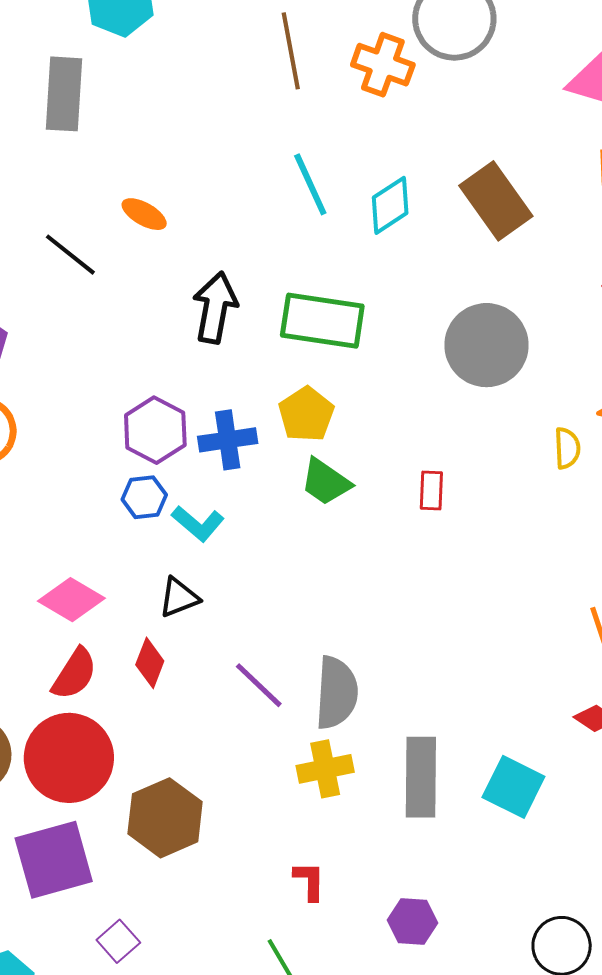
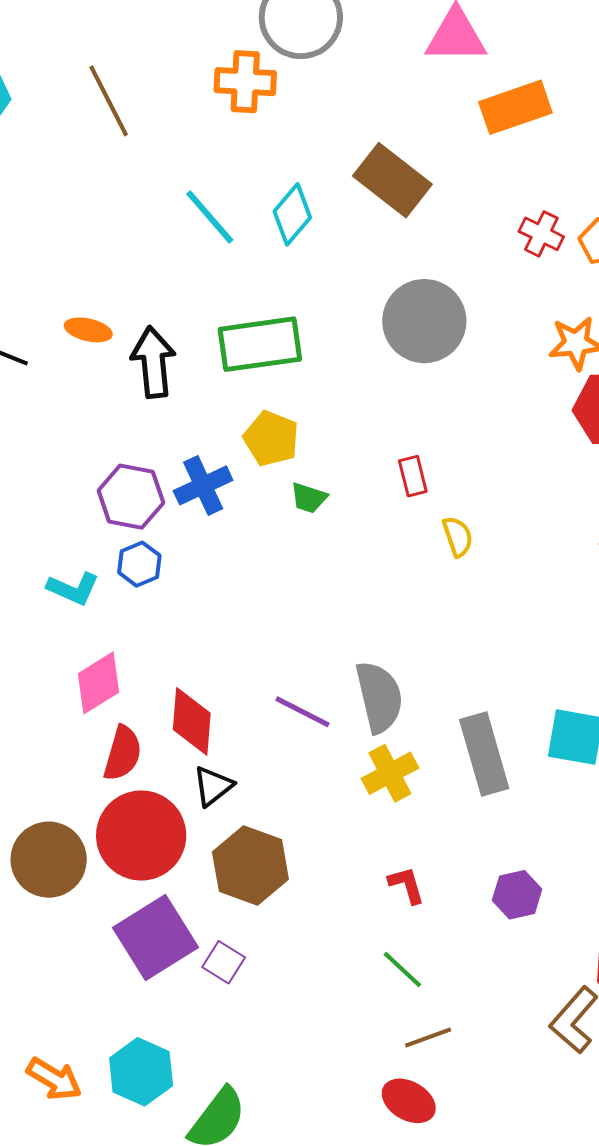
brown line: (291, 51) -> (109, 101), moved
orange ellipse: (144, 214) -> (88, 330), moved
yellow semicircle: (567, 448) -> (458, 537), moved
green trapezoid: (326, 482) -> (309, 498), size x0.7
cyan L-shape: (198, 523) -> (73, 589), moved
black triangle: (179, 597) -> (213, 786), moved
pink diamond: (71, 600) -> (99, 683), turned -46
red diamond: (150, 663) -> (192, 721), size x1.4
purple square: (118, 941) -> (224, 962), moved

